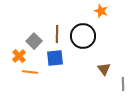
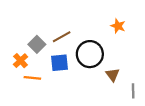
orange star: (101, 11) -> (118, 26), moved
brown line: (57, 34) -> (62, 37), turned 60
black circle: (83, 36) -> (90, 54), moved

